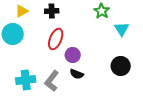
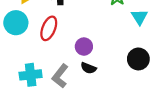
red ellipse: (56, 39) -> (49, 28), moved

